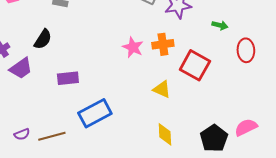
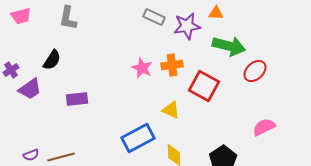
green arrow: (220, 25) -> (229, 46), size x2.0
red ellipse: (246, 50) -> (255, 71), turned 50
blue rectangle: (95, 113) -> (138, 138), moved
pink semicircle: (246, 127) -> (264, 127), moved

